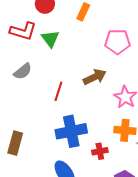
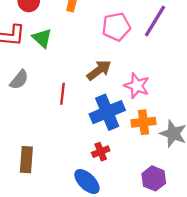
blue cross: (71, 131) -> (107, 112), moved
red cross: (100, 151) -> (101, 152), moved

